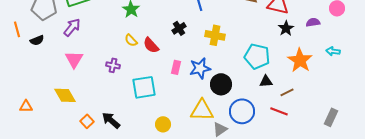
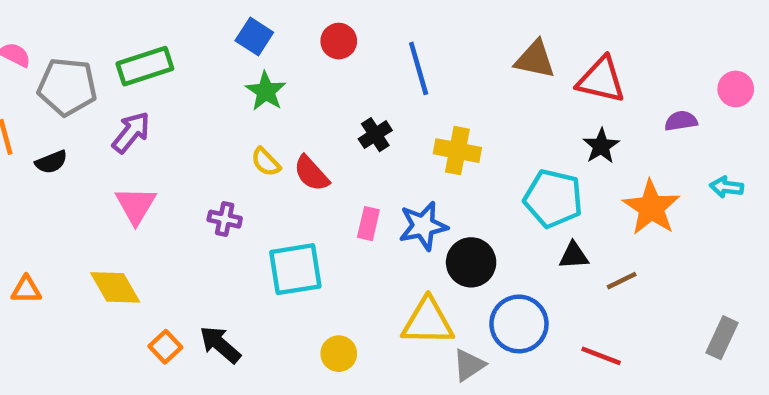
black star: (286, 28) -> (601, 146), moved
orange triangle: (26, 106) -> (26, 290), moved
red line: (279, 111) -> (601, 356), moved

